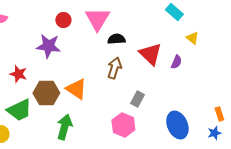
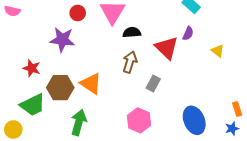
yellow triangle: (192, 38) -> (218, 51), moved
purple semicircle: (176, 62) -> (188, 33), moved
gray rectangle: (137, 99) -> (153, 84), moved

